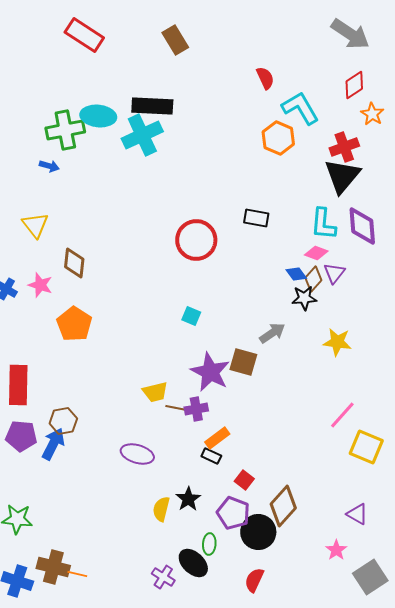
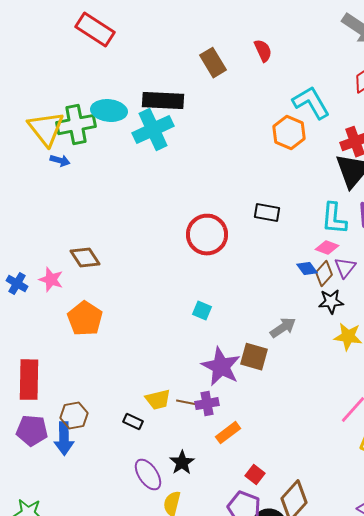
brown rectangle: (175, 40) -> (213, 63), moved
red semicircle: (265, 78) -> (263, 51), moved
yellow triangle: (35, 225) -> (46, 129), moved, size x1.4
brown diamond: (74, 263) -> (85, 258), turned -40
black star: (304, 298) -> (331, 302), moved
yellow trapezoid: (155, 392) -> (158, 400), moved
blue arrow: (53, 444) -> (64, 439), turned 152
purple ellipse: (137, 454) -> (148, 475), moved, turned 40
black rectangle: (211, 456) -> (133, 422), moved
black star: (188, 499) -> (182, 463), moved

